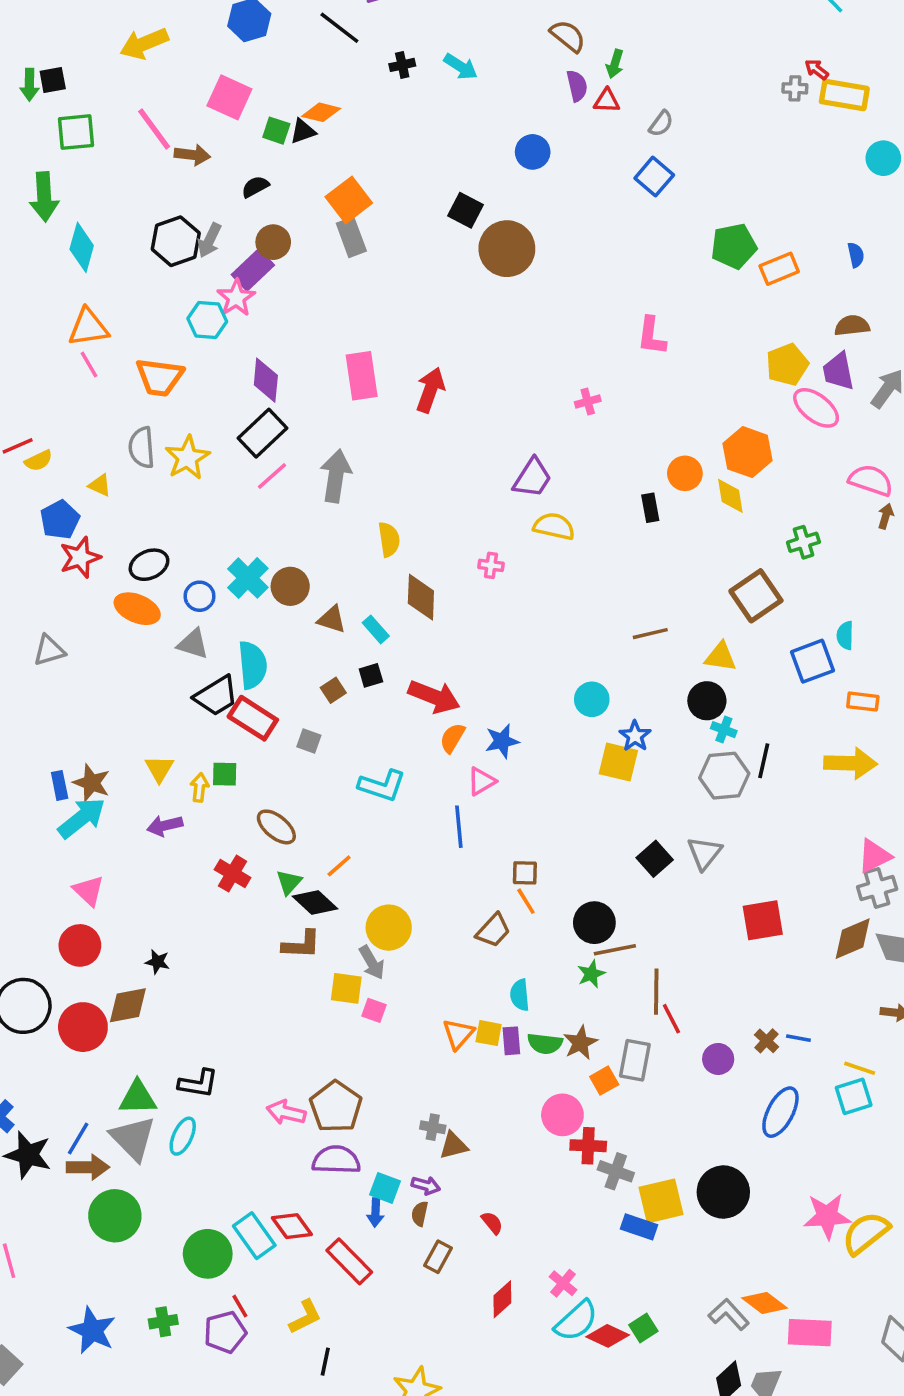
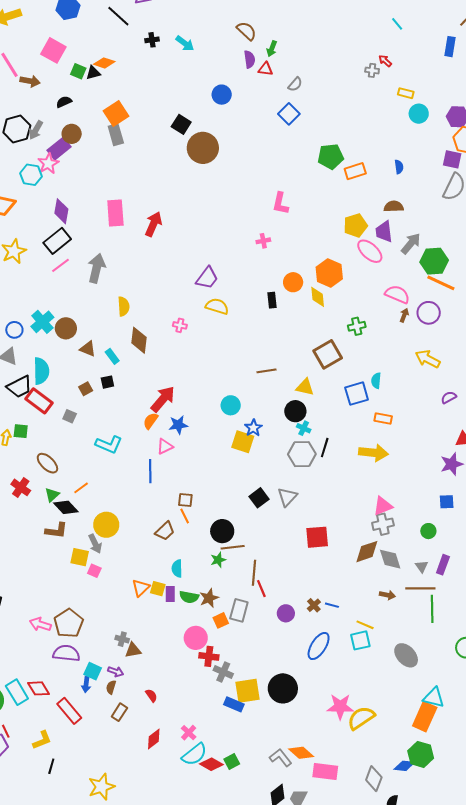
yellow rectangle: (844, 95) -> (406, 93), moved, size x0.6
pink cross: (588, 402) -> (263, 241), moved
red arrow: (434, 697) -> (163, 399), moved, turned -76

